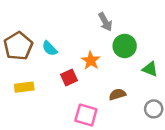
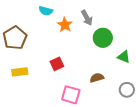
cyan semicircle: (50, 48) -> (46, 11), moved, turned -32
orange star: (91, 61) -> (65, 25), moved

